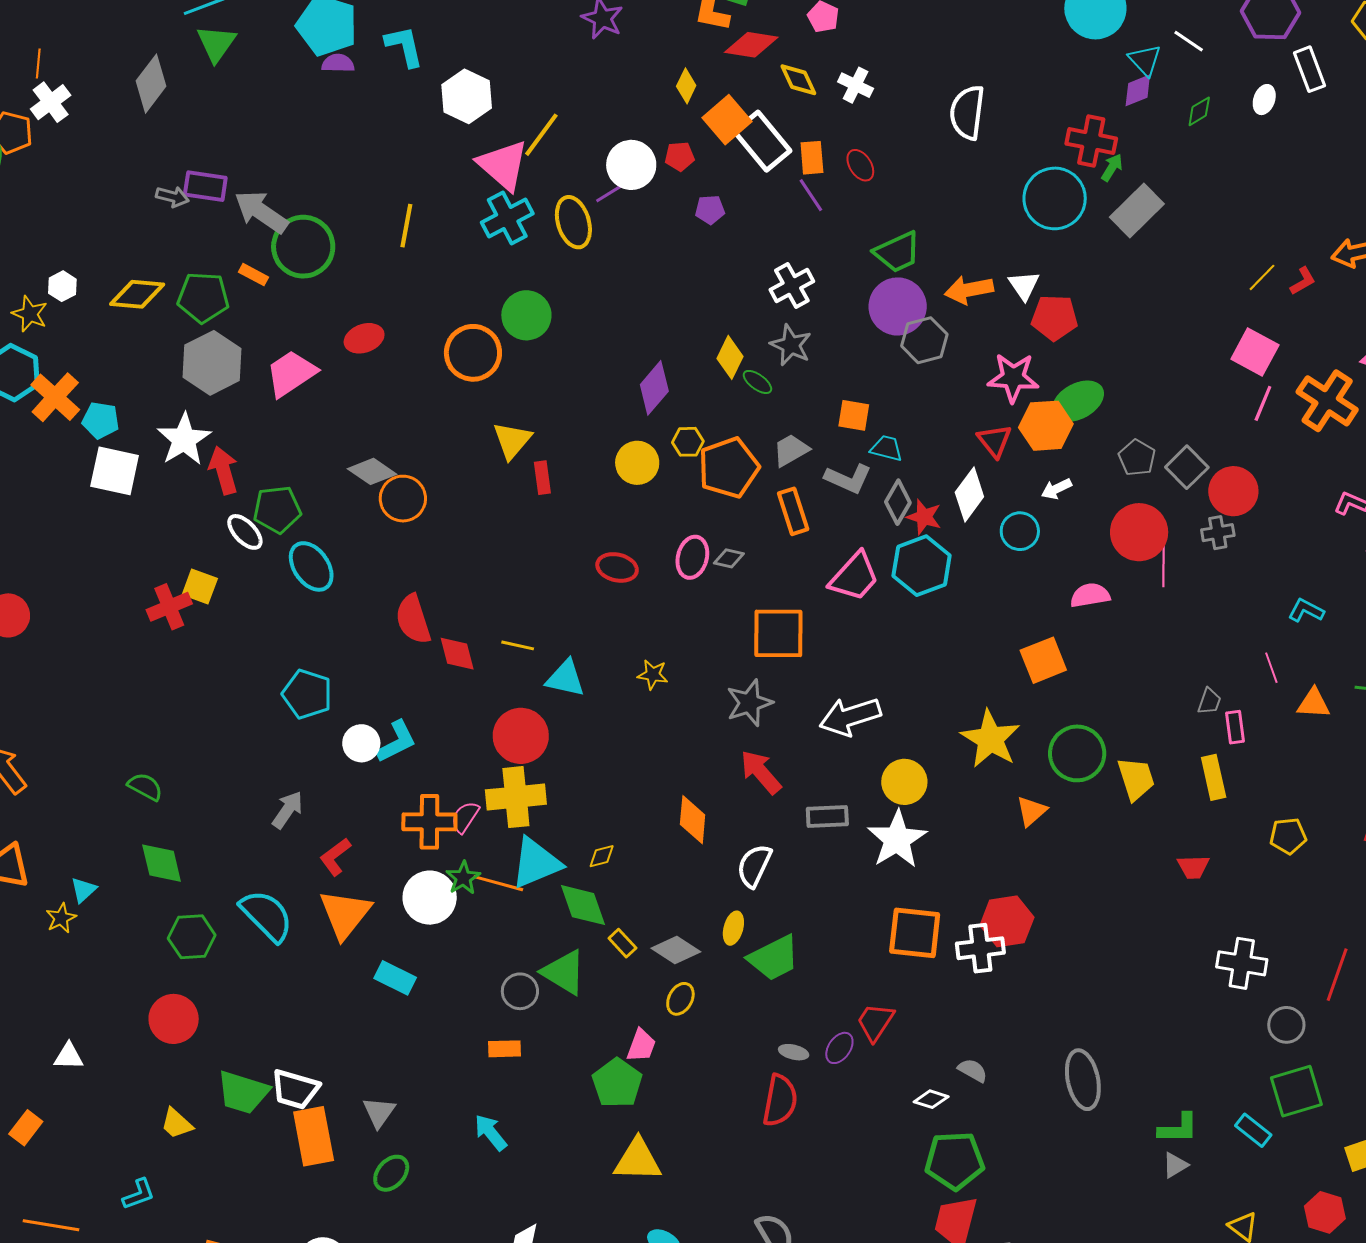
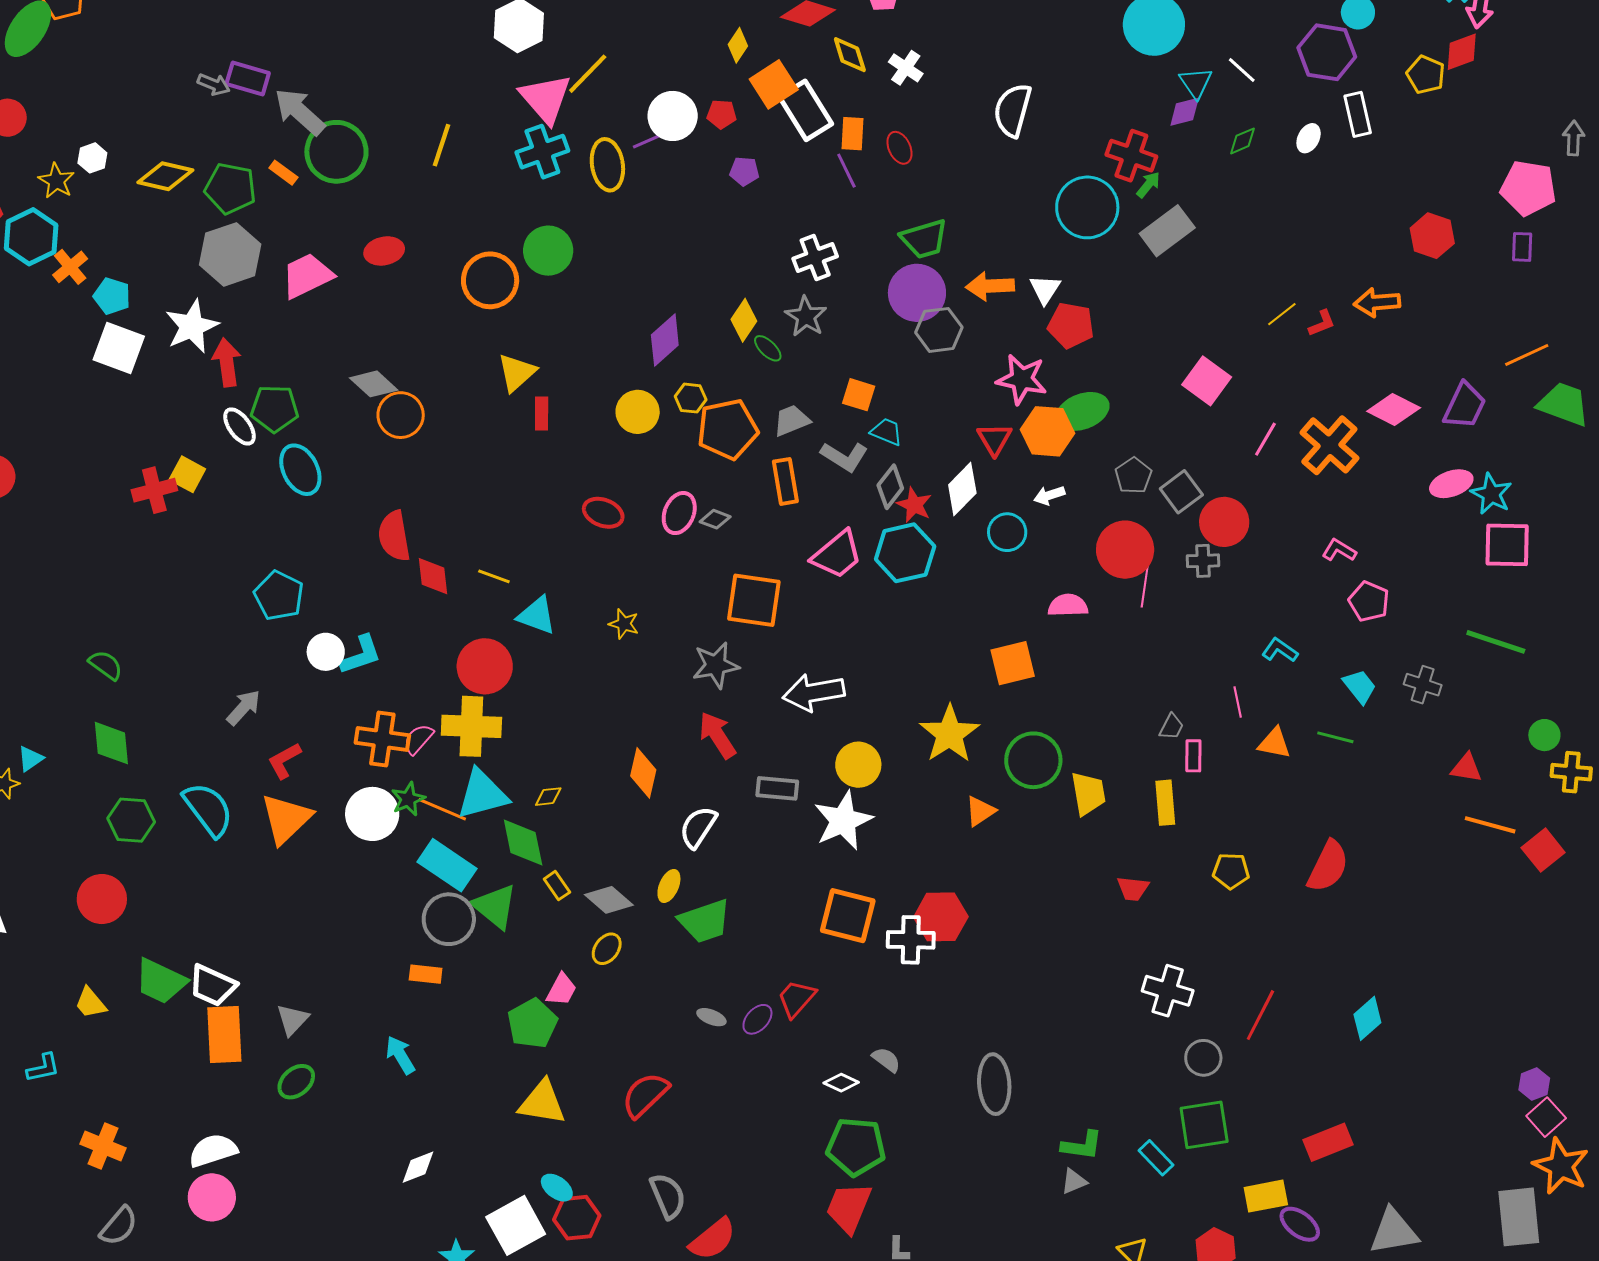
pink square: (1255, 352) -> (1207, 381), moved
orange cross: (55, 397) -> (70, 267), size x0.7
cyan rectangle: (395, 978) -> (447, 865), moved, size x1.4
gray circle: (520, 991) -> (449, 919), size x1.4
red semicircle: (780, 1100) -> (645, 1095), moved, turned -152

